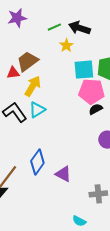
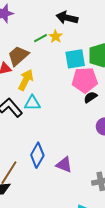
green line: (54, 27) -> (41, 38), moved
cyan triangle: (37, 110) -> (32, 103), turned 36

